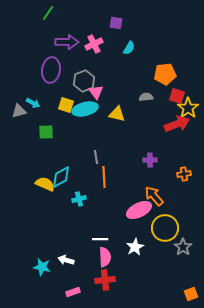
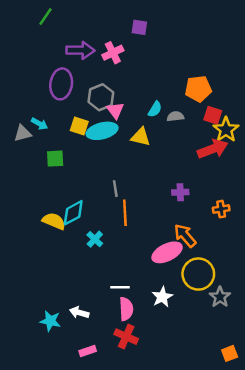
green line: (48, 13) -> (46, 17), moved
cyan semicircle: (129, 48) -> (155, 109), moved
cyan cross: (79, 199) -> (95, 239), turned -32
red cross: (105, 280) -> (126, 337), turned 30

